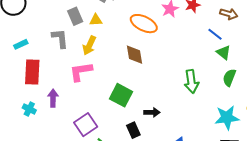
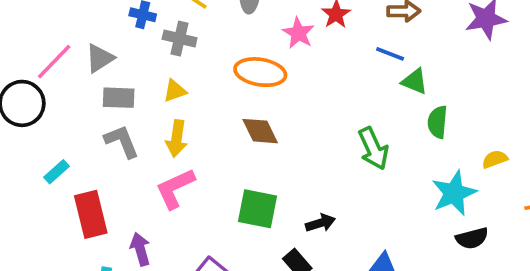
gray rectangle: (75, 16) -> (119, 98), moved, turned -48

